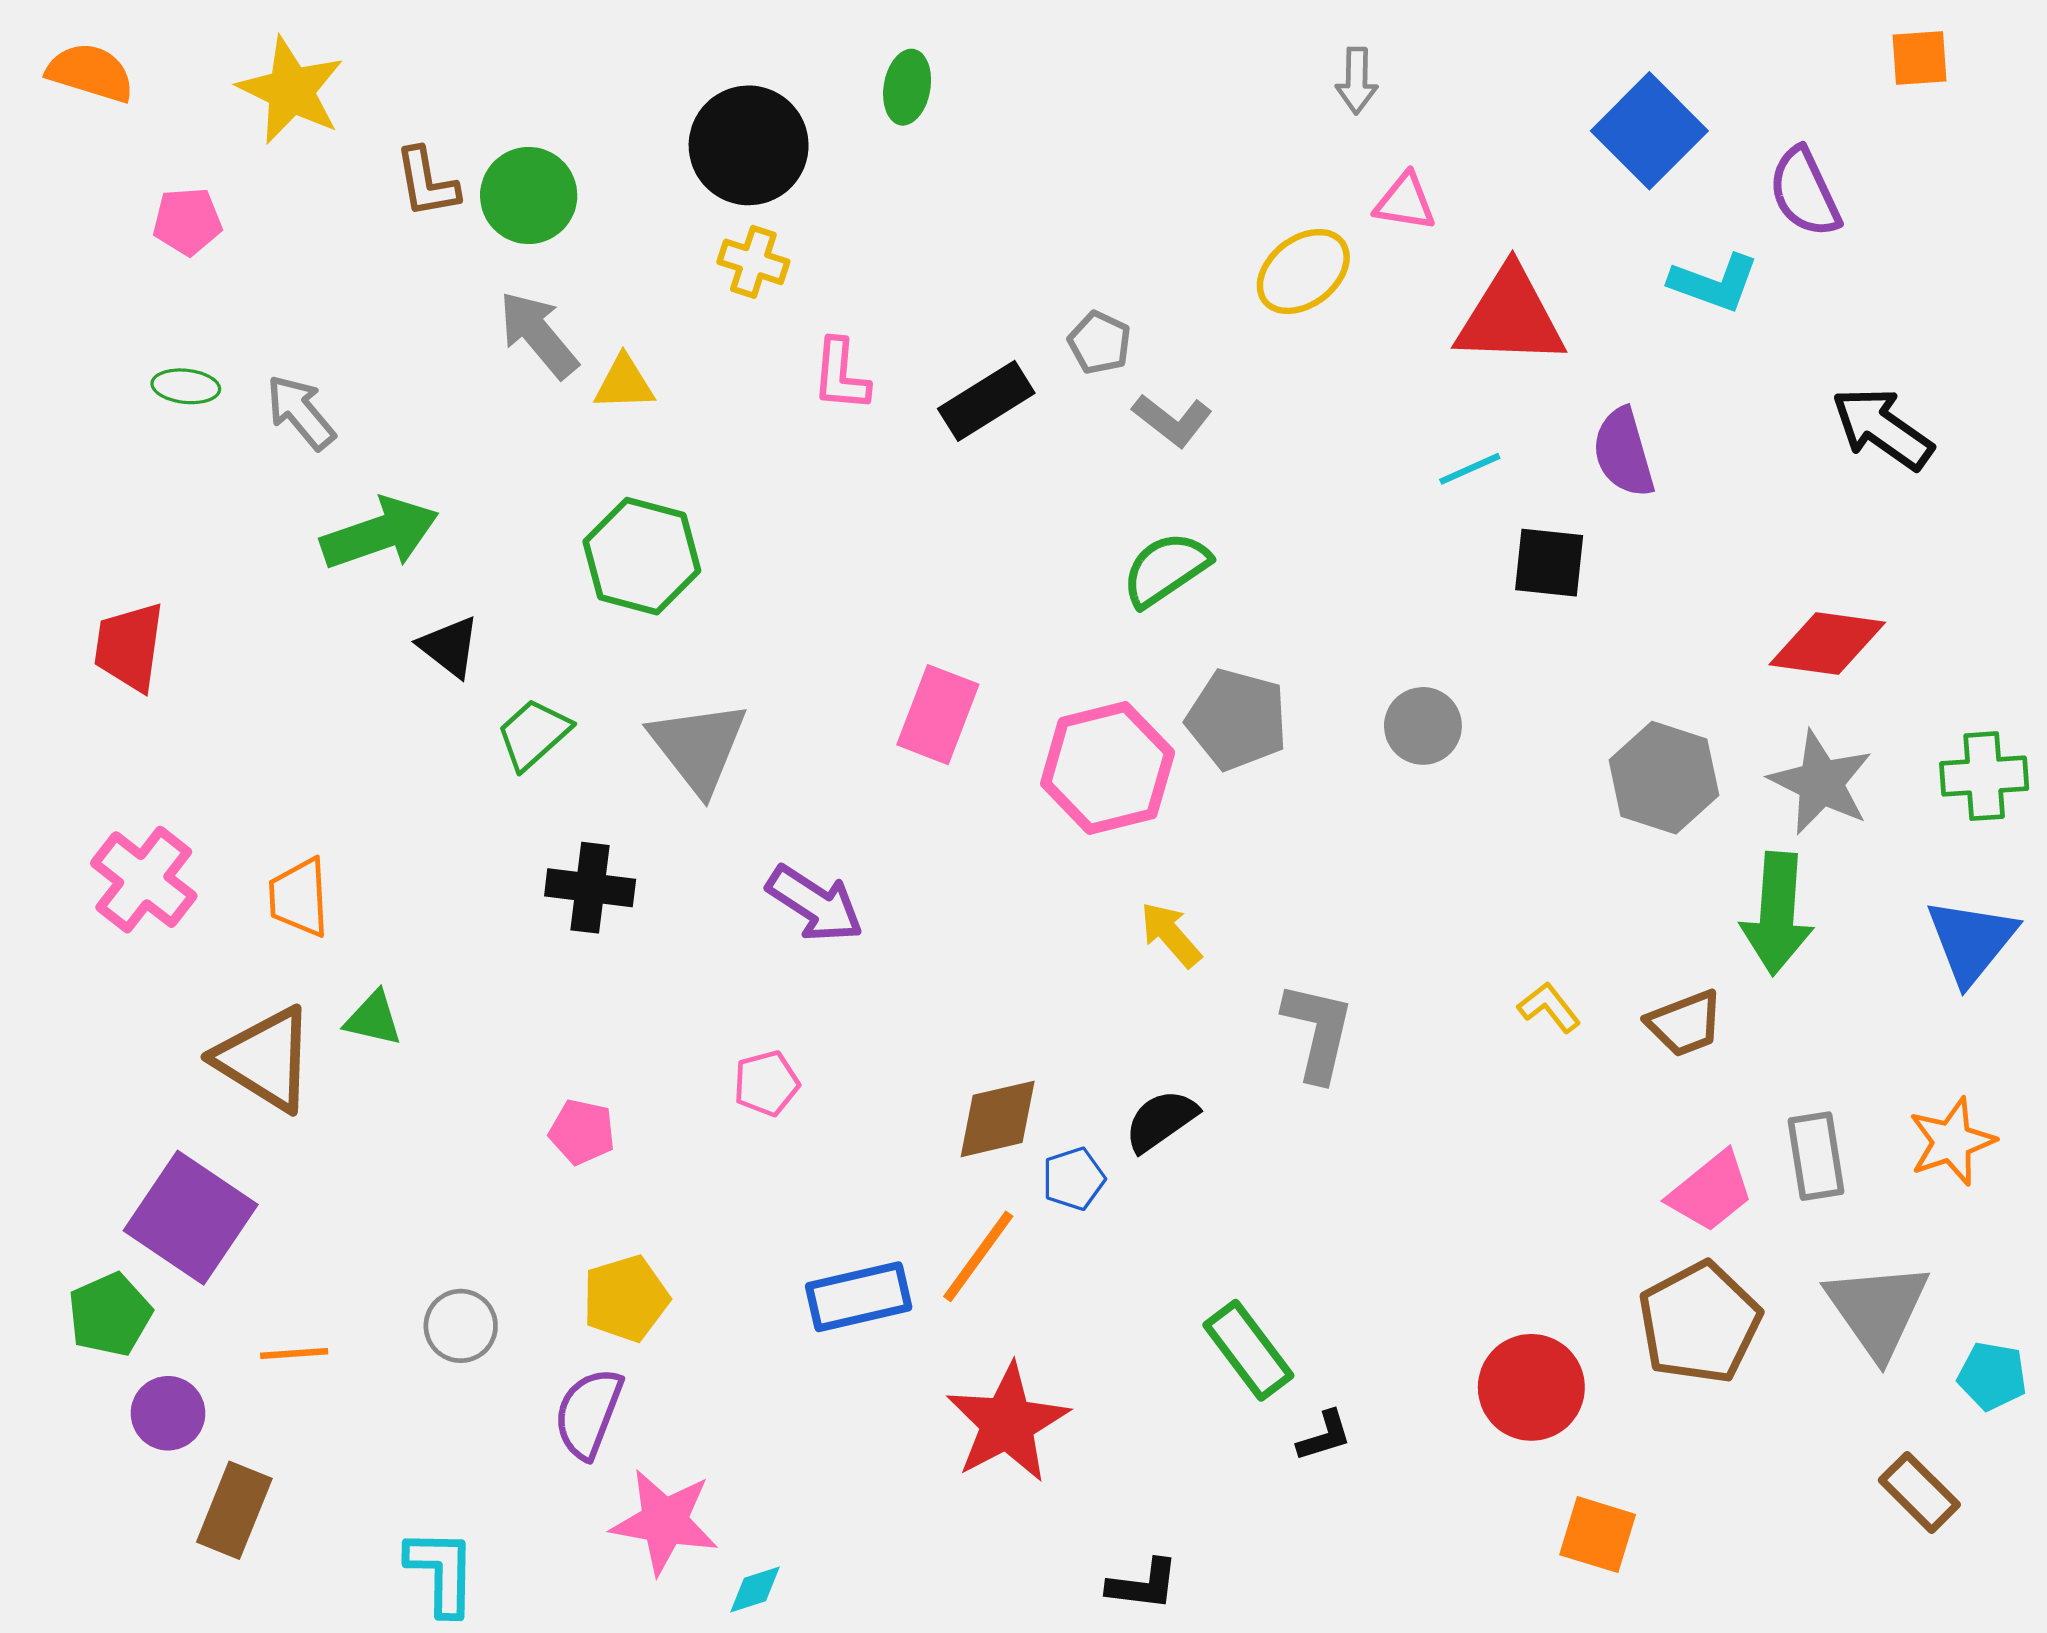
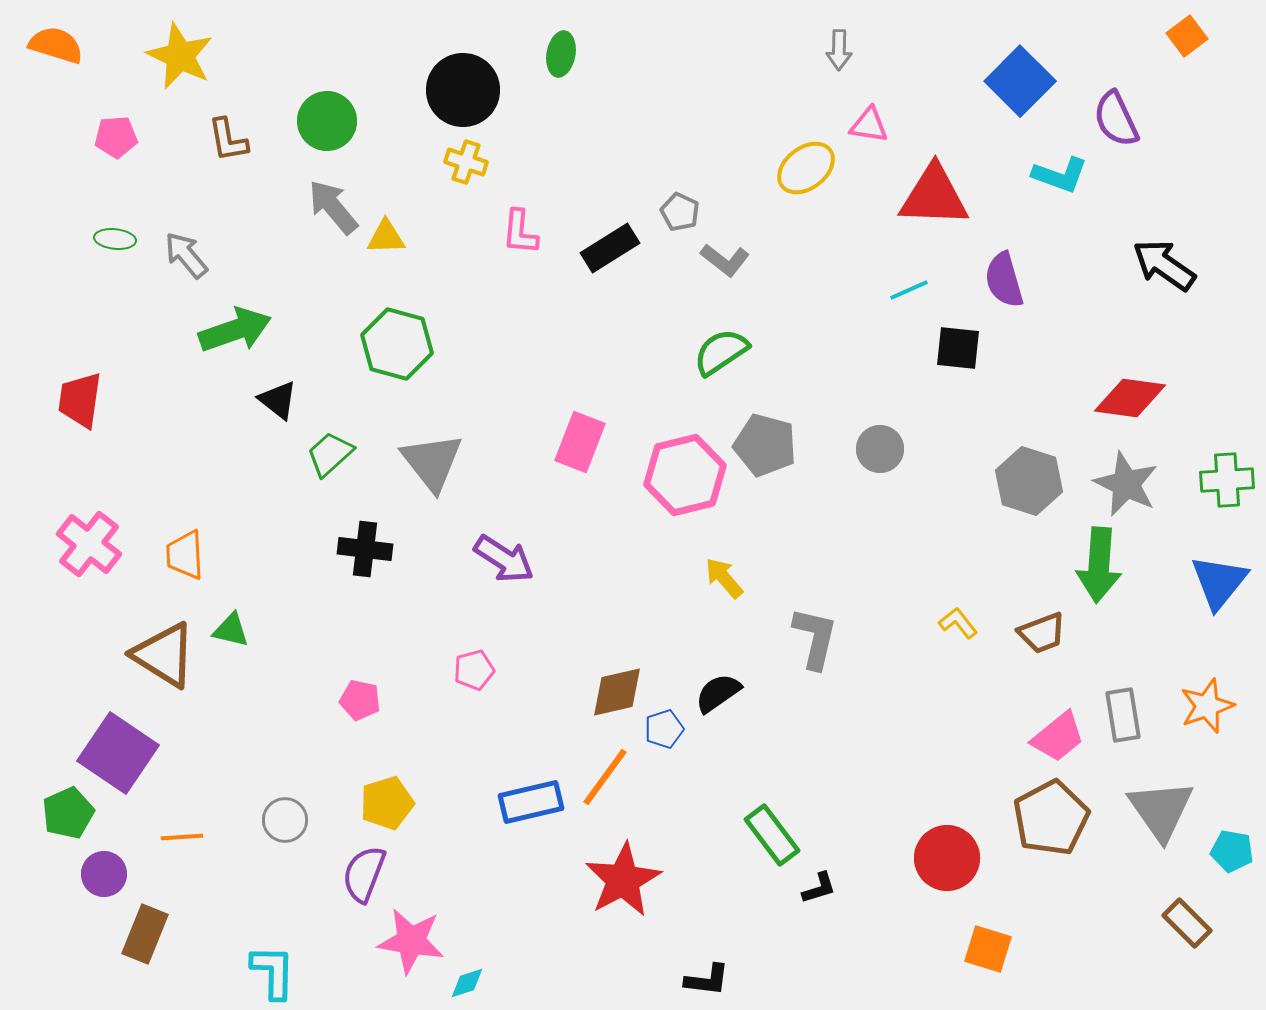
orange square: (1919, 58) -> (1187, 36), turned -33
brown L-shape: (427, 183) -> (228, 140), moved

